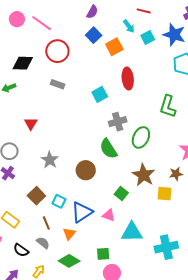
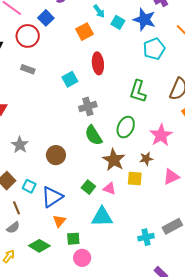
blue square: (94, 35) -> (46, 18), moved
cyan square: (148, 38) -> (118, 22), turned -32
green ellipse: (141, 137) -> (126, 127), moved
green semicircle: (108, 149) -> (94, 135), moved
green square: (121, 194) -> (88, 187), moved
pink triangle: (109, 215) -> (109, 189), moved
orange triangle: (69, 234) -> (59, 221), moved
gray semicircle: (43, 243) -> (13, 228), turned 104
cyan cross: (166, 247) -> (146, 237), moved, size x0.7

